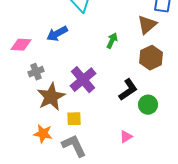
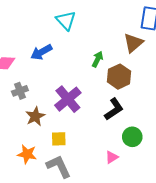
brown hexagon: (151, 58) -> (119, 77), moved
brown star: (51, 97) -> (35, 116), size x0.7
green circle: (148, 105) -> (132, 137), moved

